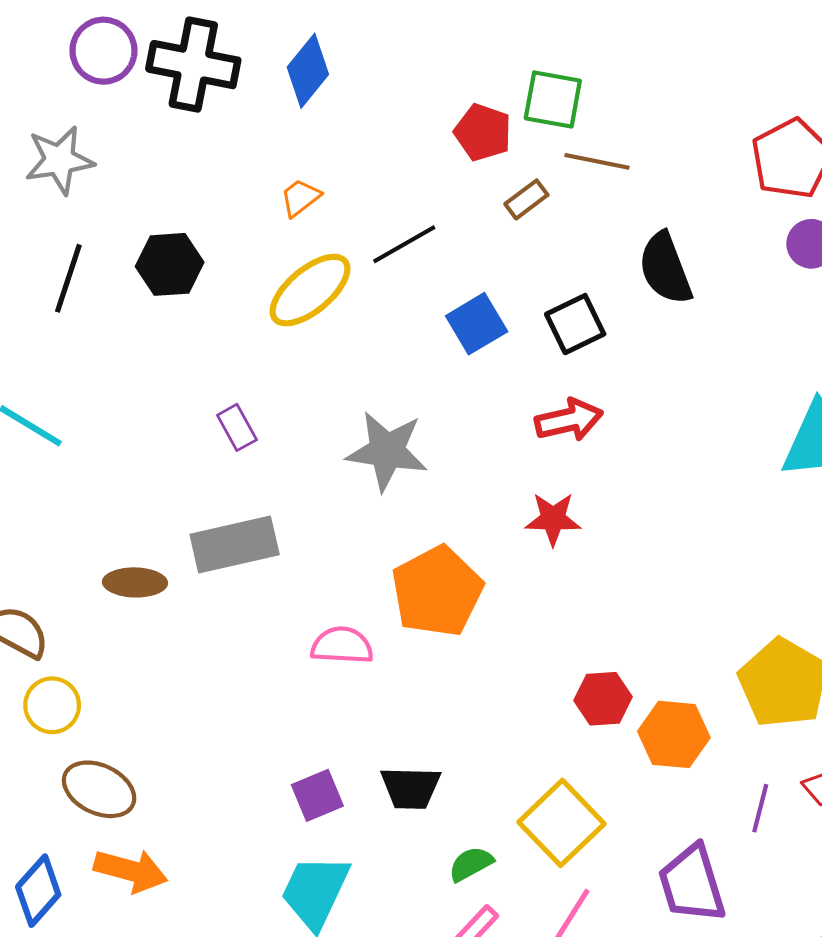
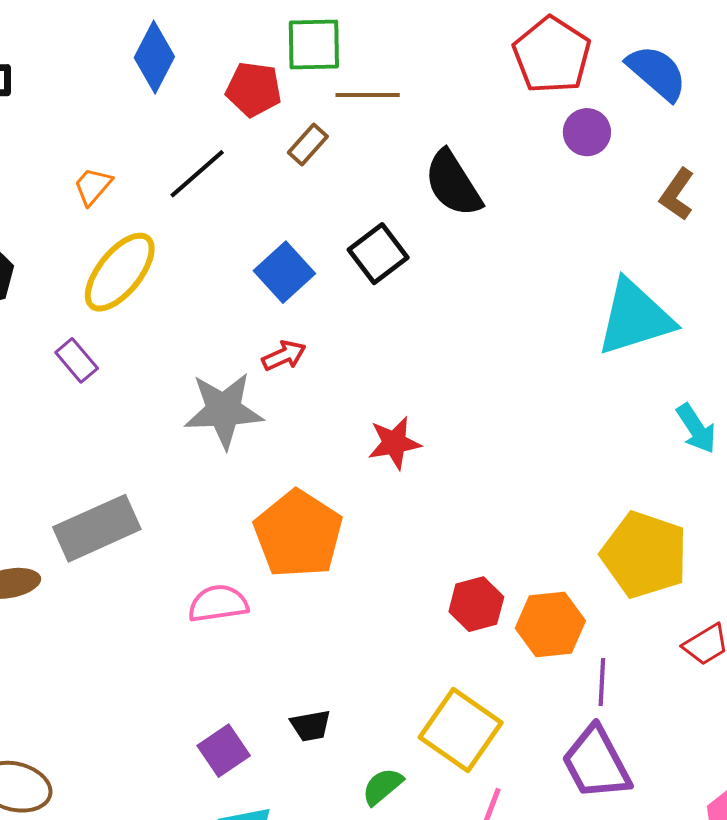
blue diamond: (308, 71) -> (154, 57), moved
black line: (404, 244) -> (197, 174), moved
red arrow: (569, 420) -> (284, 356), moved, size x0.7
purple rectangle: (237, 427) -> (77, 360), moved
black trapezoid: (411, 788) -> (311, 726), size x0.7
purple line: (760, 808) -> (602, 682), moved

